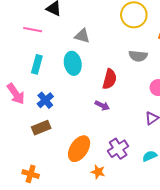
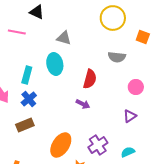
cyan rectangle: (37, 64) -> (27, 75), moved

